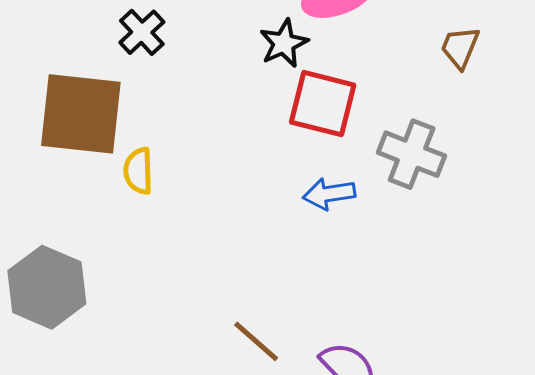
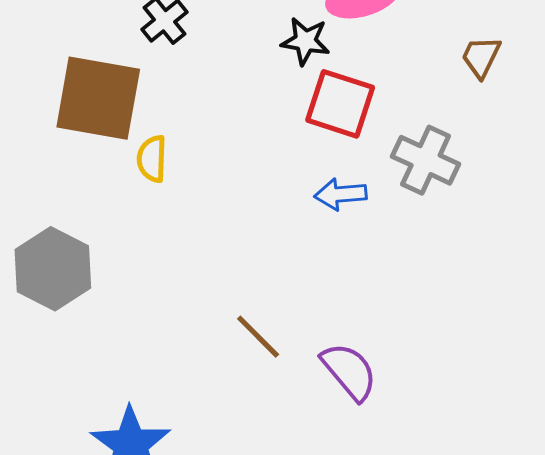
black star: (284, 43) -> (305, 41), turned 30

